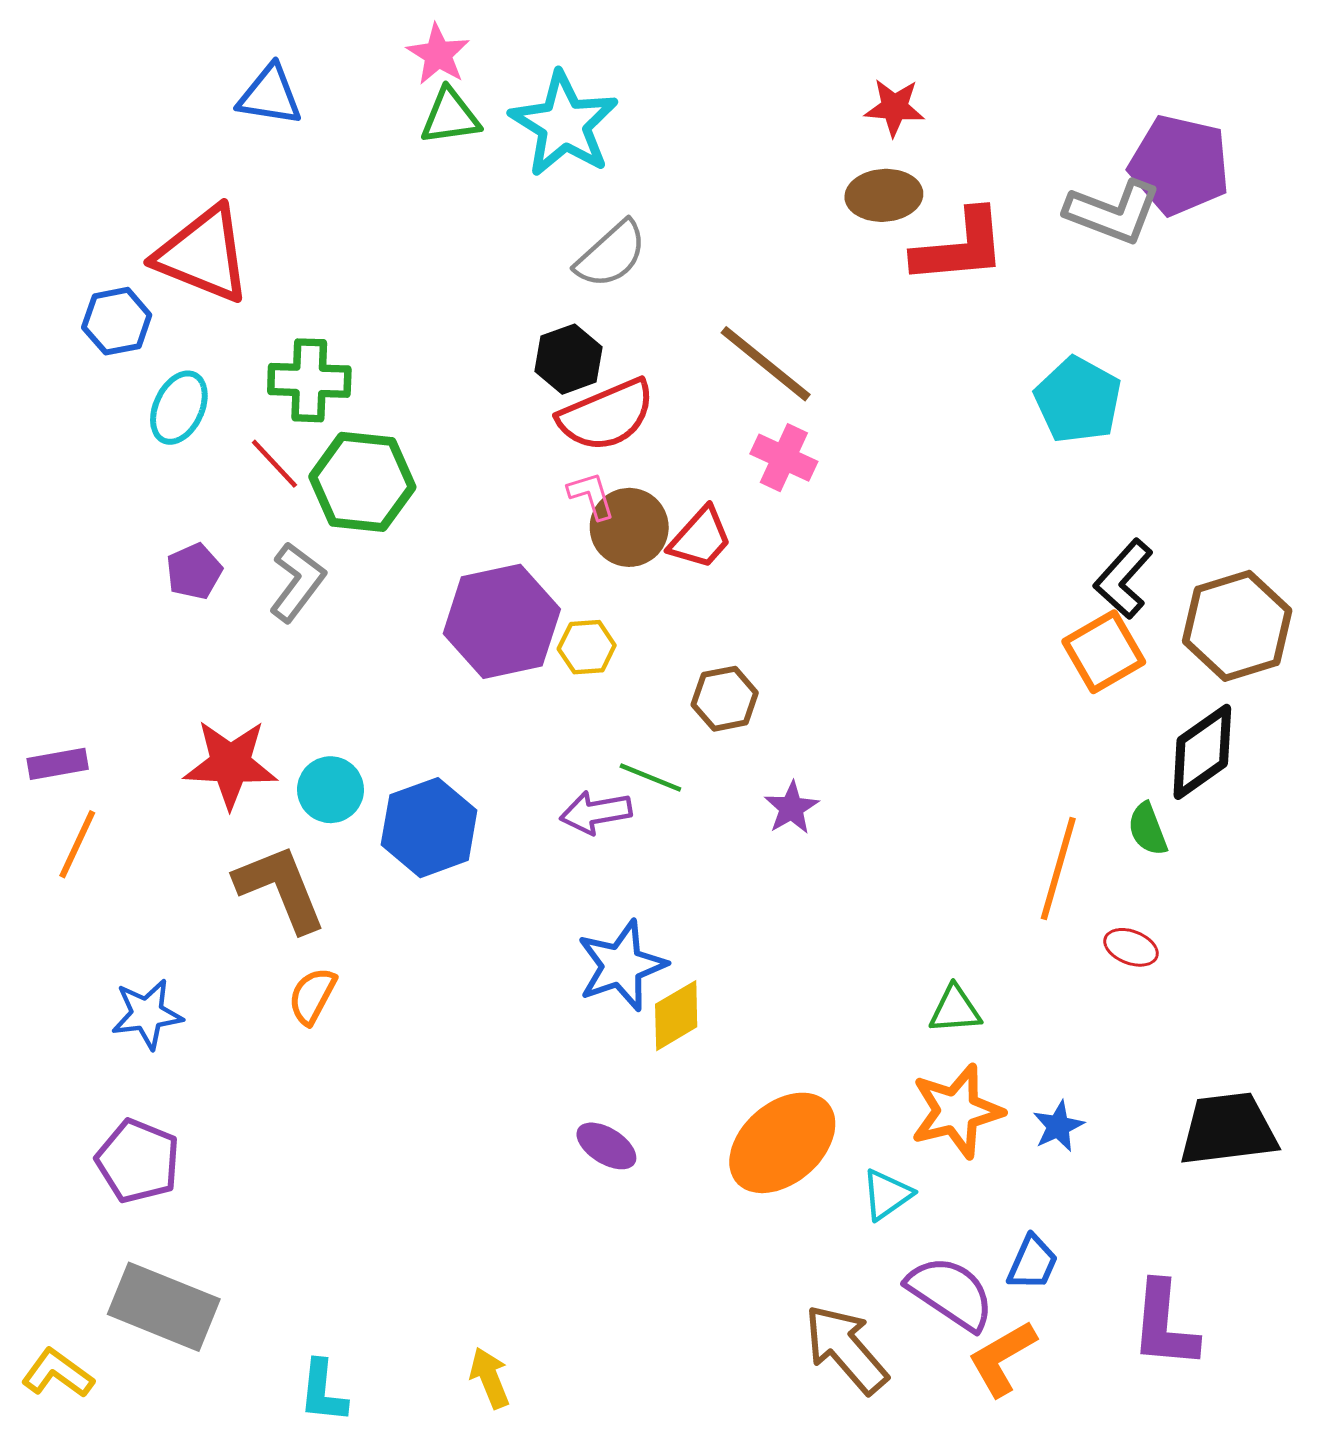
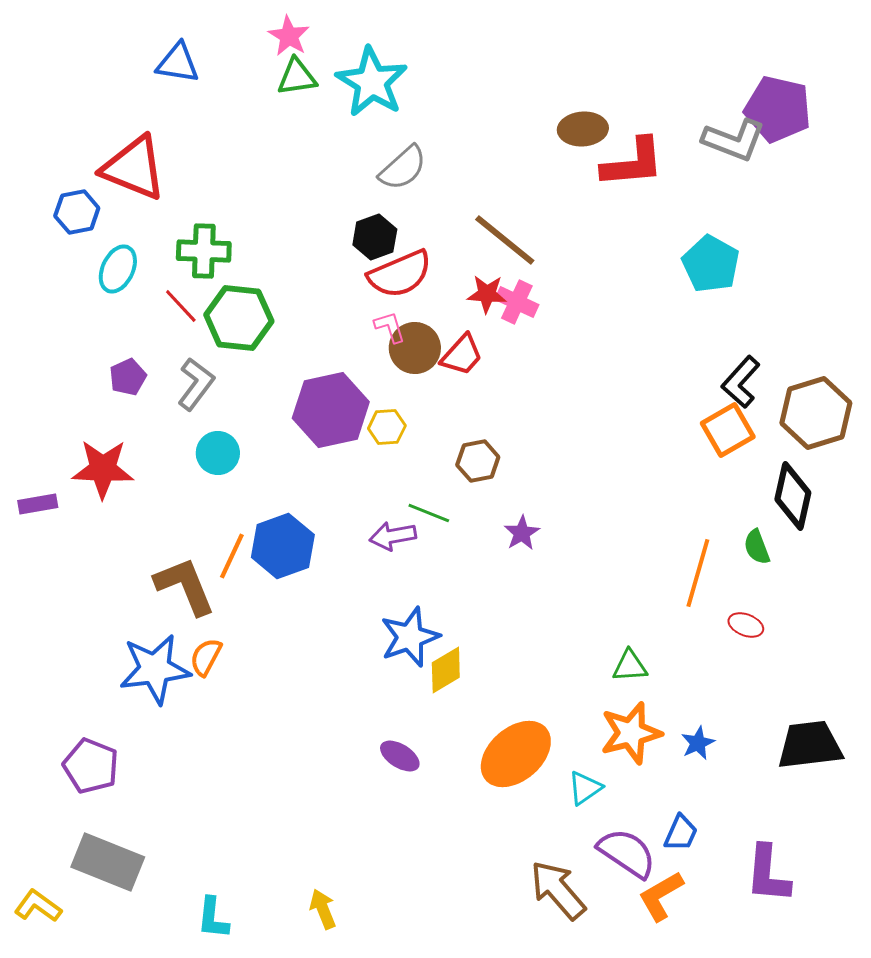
red star: (894, 107) -> (487, 294), moved
black diamond: (1202, 752) -> (793, 496), turned -42
red star: (230, 764) -> (103, 469), moved
cyan circle: (331, 790) -> (218, 453), moved
orange line: (77, 844) -> (232, 556), moved
blue star: (147, 1014) -> (155, 669), moved, size x1.5

